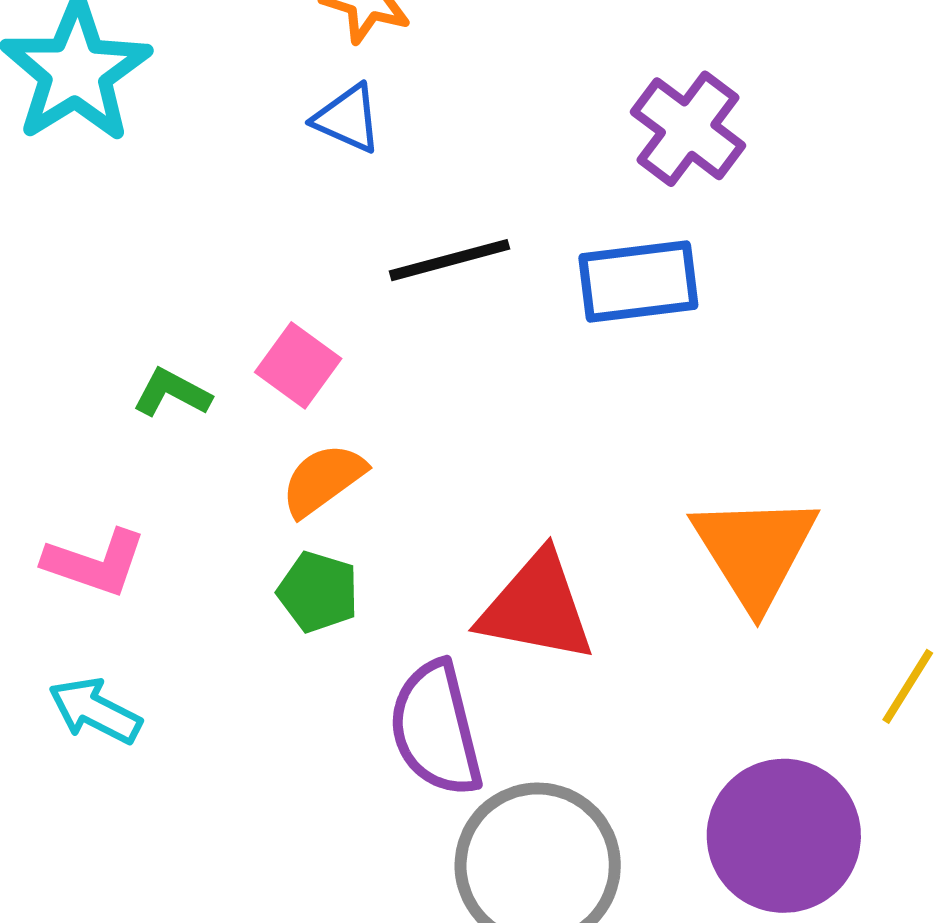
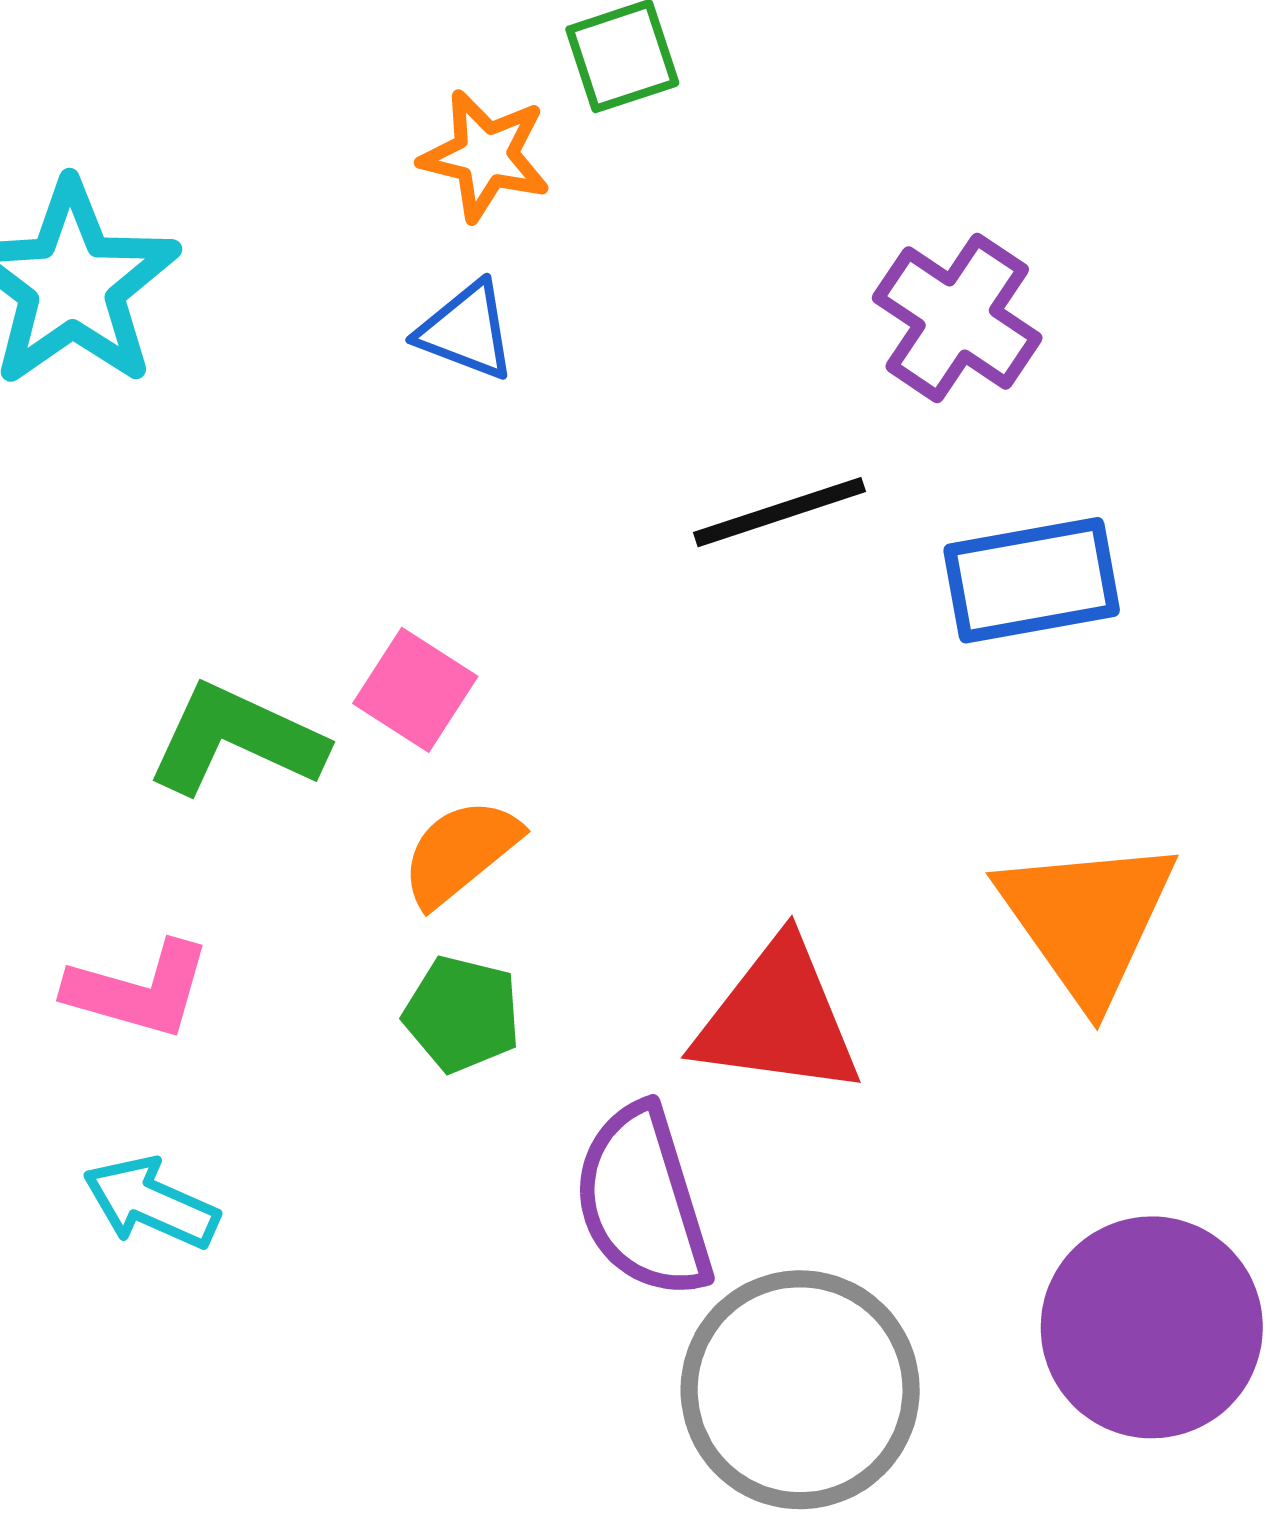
black line: (449, 260) -> (780, 512), moved
blue rectangle: (638, 282) -> (1032, 580), moved
green L-shape: (172, 393) -> (236, 739), size x1.6

